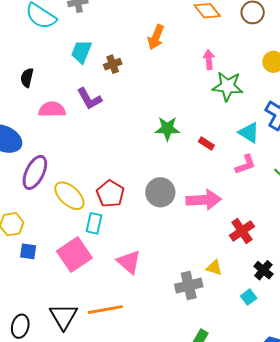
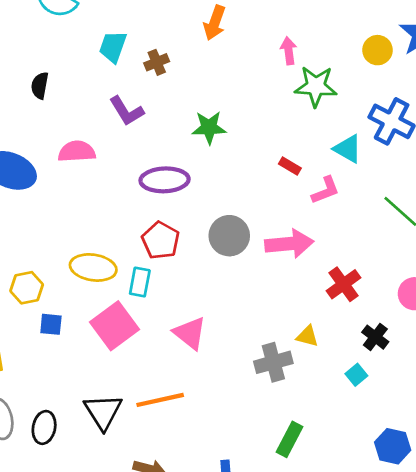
pink semicircle: (52, 109) -> (77, 152), moved
green star: (167, 129) -> (209, 128), moved
pink L-shape: (245, 164) -> (326, 190), moved
purple ellipse: (35, 172) -> (165, 180), moved, turned 64
yellow ellipse: (69, 196) -> (93, 267), moved, turned -32

